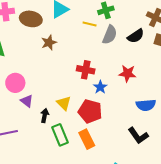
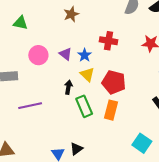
blue star: (100, 87) -> (85, 55), moved
purple triangle: (27, 101) -> (66, 54), moved
orange rectangle: (87, 139) -> (111, 110), turned 42

